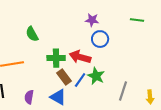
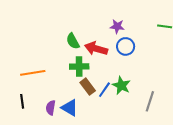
green semicircle: (32, 34) -> (73, 41), moved
red arrow: (80, 57) -> (96, 49), moved
blue triangle: (58, 97) -> (70, 108), moved

